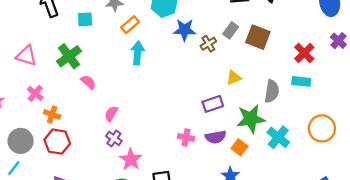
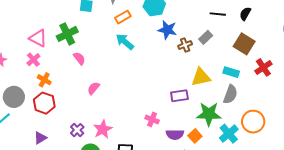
brown square: (258, 37) -> (244, 44), moved
cyan arrow: (138, 53) -> (125, 42), turned -66
pink triangle: (26, 56) -> (38, 38), moved
yellow triangle: (234, 78) -> (201, 77), size x1.5
cyan rectangle: (301, 81) -> (231, 72), moved
orange circle: (322, 128) -> (253, 122), moved
purple semicircle: (216, 137) -> (175, 135), moved
purple cross: (114, 138) -> (77, 130), moved

